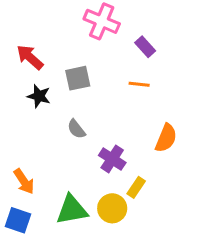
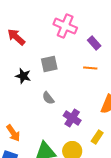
red arrow: (30, 57) -> (16, 37), moved
yellow rectangle: (136, 187) -> (97, 137), moved

